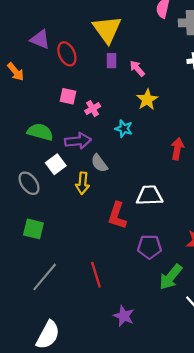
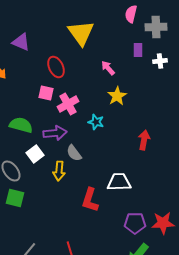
red ellipse: (67, 54) -> (56, 67), moved
purple rectangle: (112, 61) -> (138, 50), moved
pink cross: (93, 109) -> (68, 104), size x1.5
green square: (33, 229) -> (15, 198), moved
purple pentagon: (149, 247) -> (135, 223), moved

